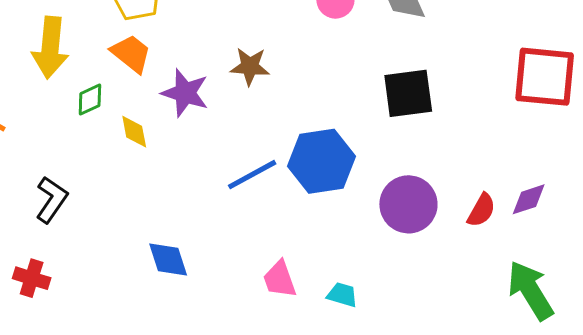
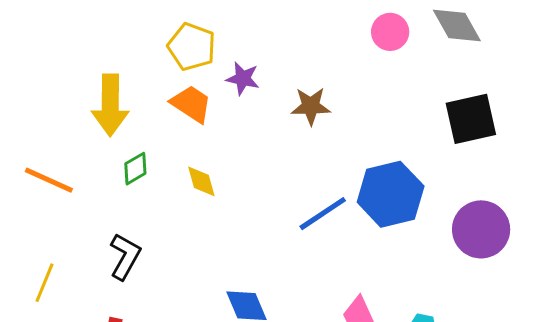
purple star: (185, 93) -> (243, 78), moved, size x0.7
green diamond: (90, 100) -> (135, 169), moved

